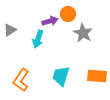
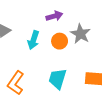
orange circle: (68, 14) -> (60, 41), moved
purple arrow: (50, 21) -> (54, 16), moved

